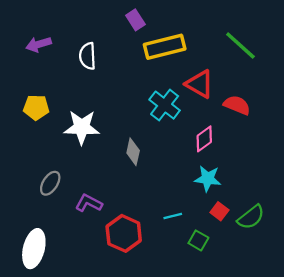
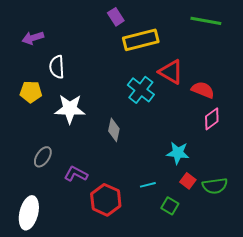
green line: (240, 46) -> (206, 21), moved, turned -32
white semicircle: (88, 56) -> (57, 67), moved
pink diamond: (204, 139) -> (212, 119), moved
green semicircle: (251, 217) -> (215, 186), turned 30

